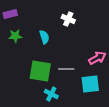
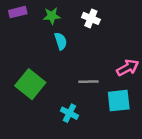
green star: (15, 36) -> (52, 16), moved
green square: (40, 71) -> (30, 84), moved, turned 30

